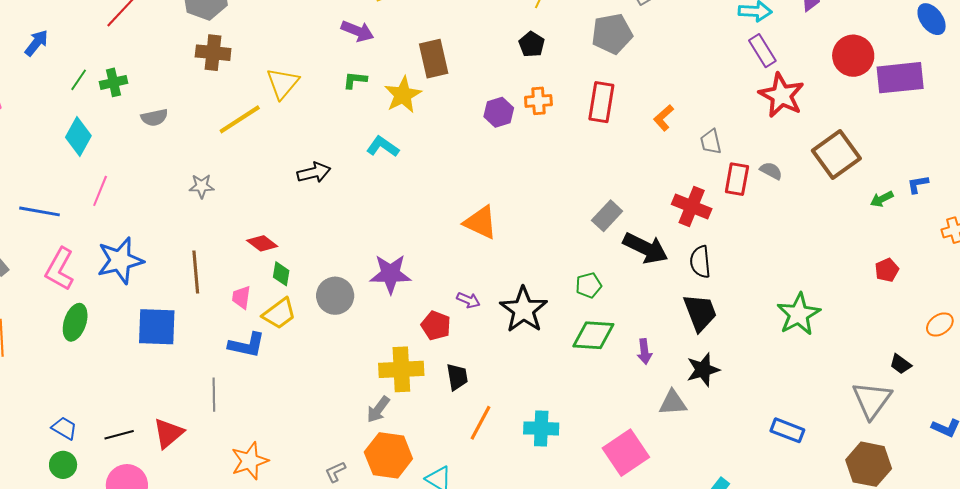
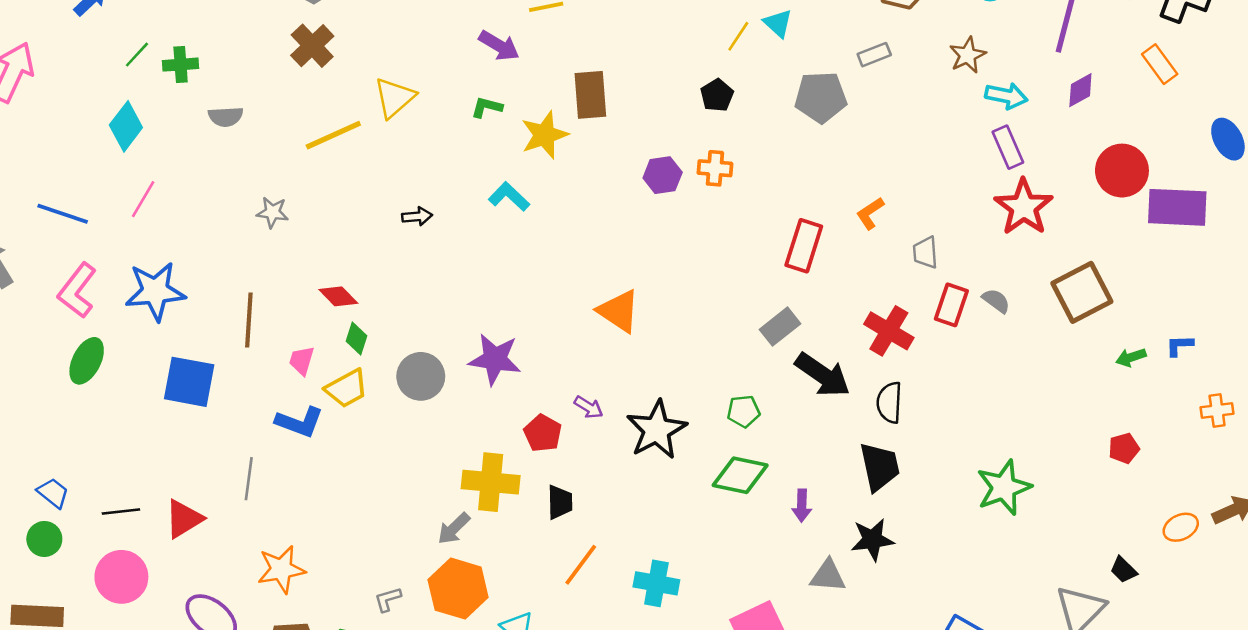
brown cross: (213, 53) -> (312, 46), turned 32
red rectangle: (601, 102) -> (804, 246), moved
black arrow: (314, 173) -> (417, 216), size x0.7

